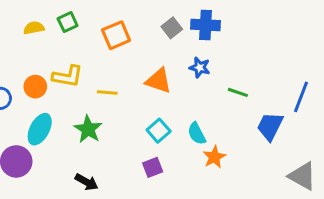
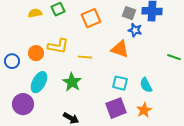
gray square: (172, 28) -> (129, 13), turned -32
blue star: (200, 68) -> (135, 30), moved
cyan square: (159, 131) -> (120, 83), turned -35
orange star: (214, 157) -> (144, 110), moved
purple square: (153, 167) -> (116, 108), size x1.5

